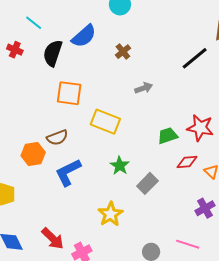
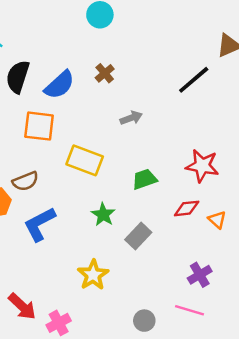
blue semicircle: (84, 36) -> (60, 85), moved
green trapezoid: (168, 136) -> (145, 179), moved
purple cross: (205, 208) -> (200, 275), moved

